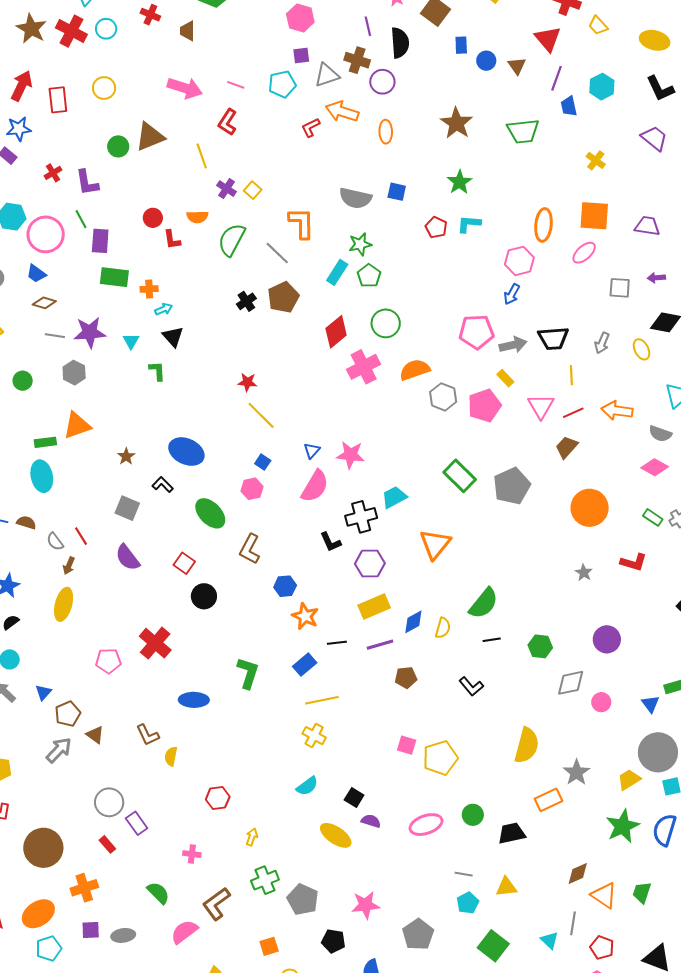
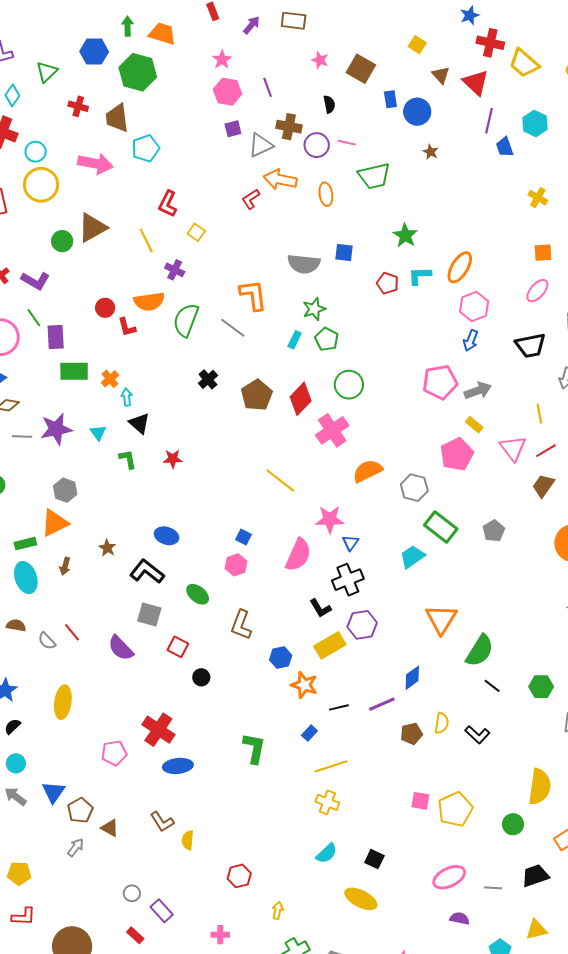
yellow trapezoid: (598, 25) -> (524, 63), size x1.5
purple line: (368, 26) -> (268, 87), moved
cyan circle: (106, 29) -> (36, 152), moved
brown trapezoid: (188, 31) -> (117, 118), size x1.4
black semicircle: (400, 43) -> (329, 104), size x0.6
blue circle: (486, 61) -> (417, 112), size x1.4
brown triangle: (517, 66) -> (441, 75), moved
cyan pentagon: (282, 84) -> (146, 148), moved
pink line: (236, 85) -> (347, 143), moved
yellow circle: (104, 88) -> (41, 185), size x1.5
pink arrow: (185, 88) -> (95, 164), moved
brown star: (457, 123) -> (431, 152), moved, size x0.5
green trapezoid: (523, 131) -> (374, 176), moved
purple L-shape: (87, 183) -> (36, 281), turned -44
yellow square: (253, 190) -> (196, 232), moved
orange square: (594, 216) -> (543, 253), size x0.6
orange semicircle: (197, 217) -> (149, 301), size x1.4
orange ellipse: (543, 225) -> (460, 267), moved, turned 32
cyan rectangle: (337, 272) -> (295, 340), size x0.7
orange cross: (149, 289) -> (110, 379), turned -30
brown pentagon: (283, 297) -> (257, 395), moved
cyan arrow: (164, 309) -> (127, 397), turned -66
black trapezoid: (553, 338) -> (531, 345), moved
orange semicircle: (415, 370) -> (368, 471), moved
gray hexagon: (74, 373) -> (65, 490), moved
red star: (247, 382) -> (173, 459), moved
gray hexagon: (443, 397) -> (414, 488), moved
yellow line: (261, 415) -> (280, 481), moved
blue triangle: (312, 451) -> (350, 543), moved
blue ellipse: (186, 452) -> (167, 536), size x0.7
black L-shape: (163, 485) -> (147, 571), size x1.6
gray pentagon: (512, 486) -> (494, 531), size x0.6
cyan trapezoid: (394, 497) -> (412, 557), moved
gray square: (127, 508) -> (149, 615), moved
green ellipse: (210, 513) -> (198, 594), size x0.7
orange triangle: (435, 544) -> (441, 619), moved
brown arrow: (69, 566) -> (65, 566), moved
black circle: (204, 596) -> (201, 677), size x0.7
yellow rectangle: (374, 606) -> (330, 645), moved
yellow semicircle: (443, 628) -> (442, 723), moved
black line: (492, 640) -> (492, 686), turned 54
blue rectangle: (305, 665) -> (309, 733), size x0.7
blue triangle: (43, 692) -> (53, 792), size x1.4
blue ellipse: (194, 700) -> (178, 766), moved
gray arrow: (59, 750) -> (76, 847), size x0.7
gray circle: (109, 802) -> (132, 893), size x0.6
green circle: (473, 815) -> (513, 824), moved
purple semicircle: (371, 821) -> (460, 918), moved
gray line: (464, 874) -> (493, 888), moved

